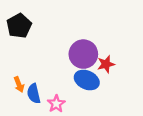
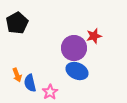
red star: (106, 64) -> (94, 36), moved

